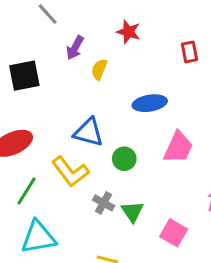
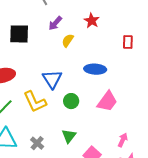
blue triangle: (89, 132) -> (52, 79), turned 30
gray cross: (104, 203) -> (37, 143), moved

